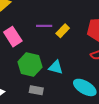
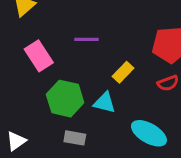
yellow rectangle: (63, 31) -> (123, 72), moved

